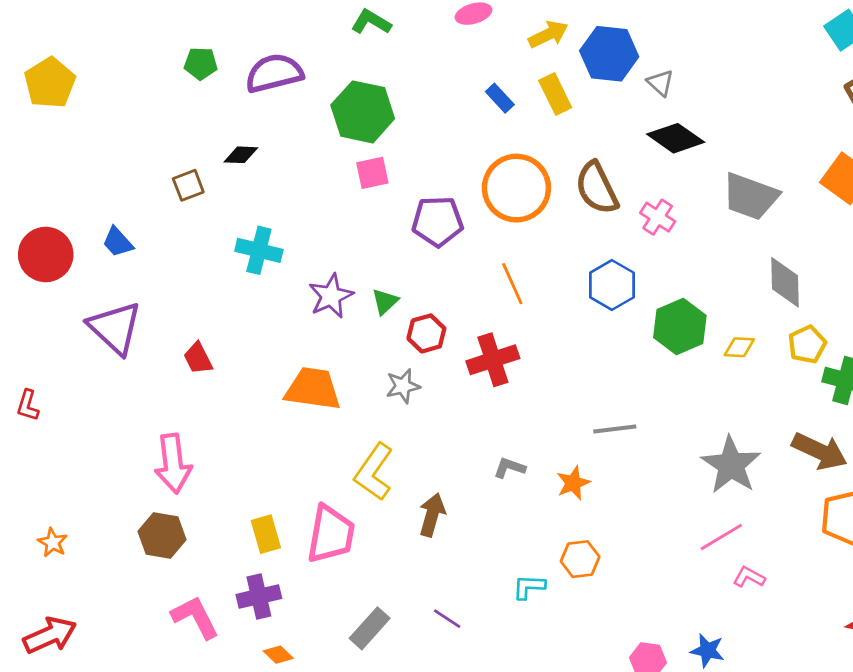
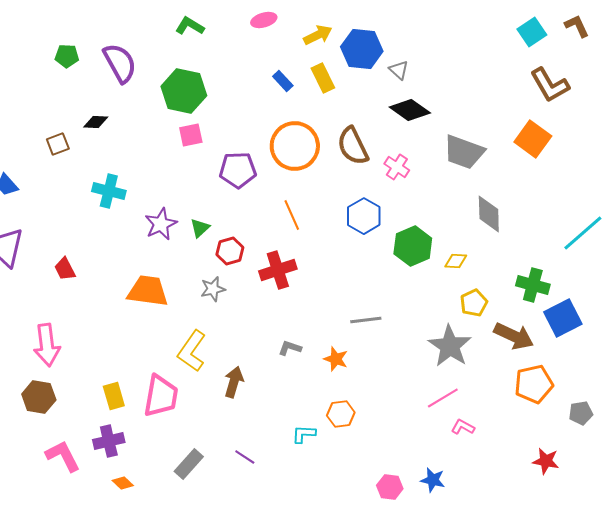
purple semicircle: (274, 73) -> (120, 63), turned 75
yellow pentagon: (807, 345) -> (474, 303), moved
orange star: (573, 483) -> (336, 359), turned -30

